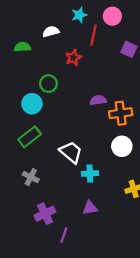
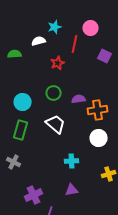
cyan star: (79, 15) -> (55, 27), moved
green circle: (48, 84) -> (54, 93), moved
green rectangle: (30, 137) -> (21, 130), turned -36
white trapezoid: (71, 152) -> (56, 124), moved
gray cross: (31, 177) -> (14, 162), moved

